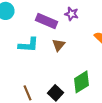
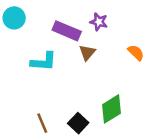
brown triangle: (58, 45) -> (87, 53), moved

